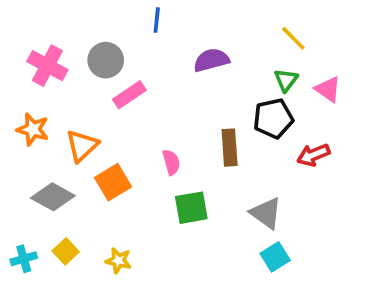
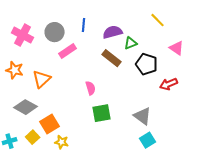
blue line: (157, 20) -> (84, 25), moved
green triangle: (286, 80) -> (131, 43), moved, turned 32
black pentagon: (273, 118) -> (147, 64), turned 30
brown rectangle: (230, 148) -> (112, 58), moved, turned -48
orange square: (113, 182) -> (50, 124), moved

